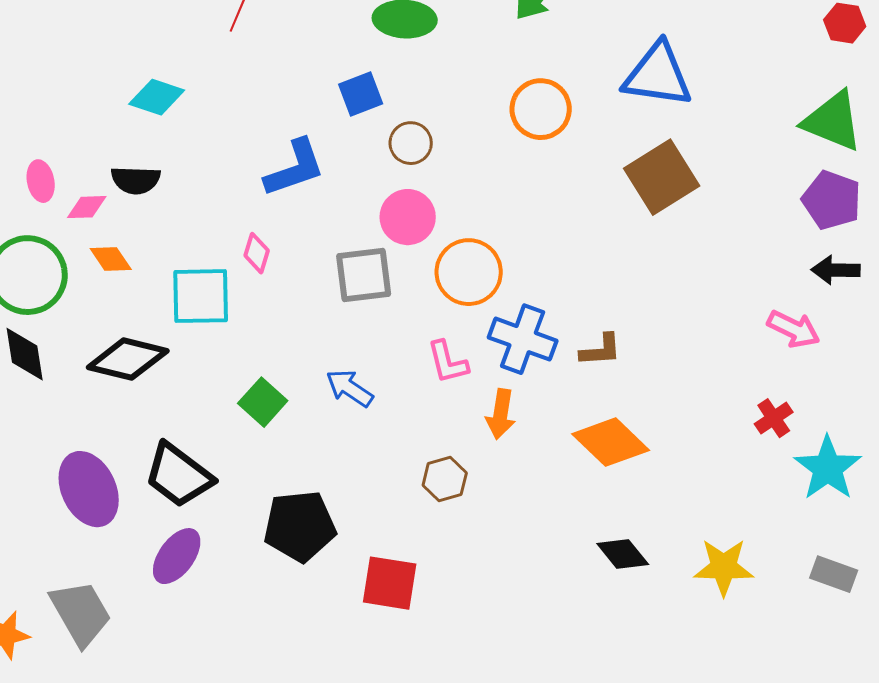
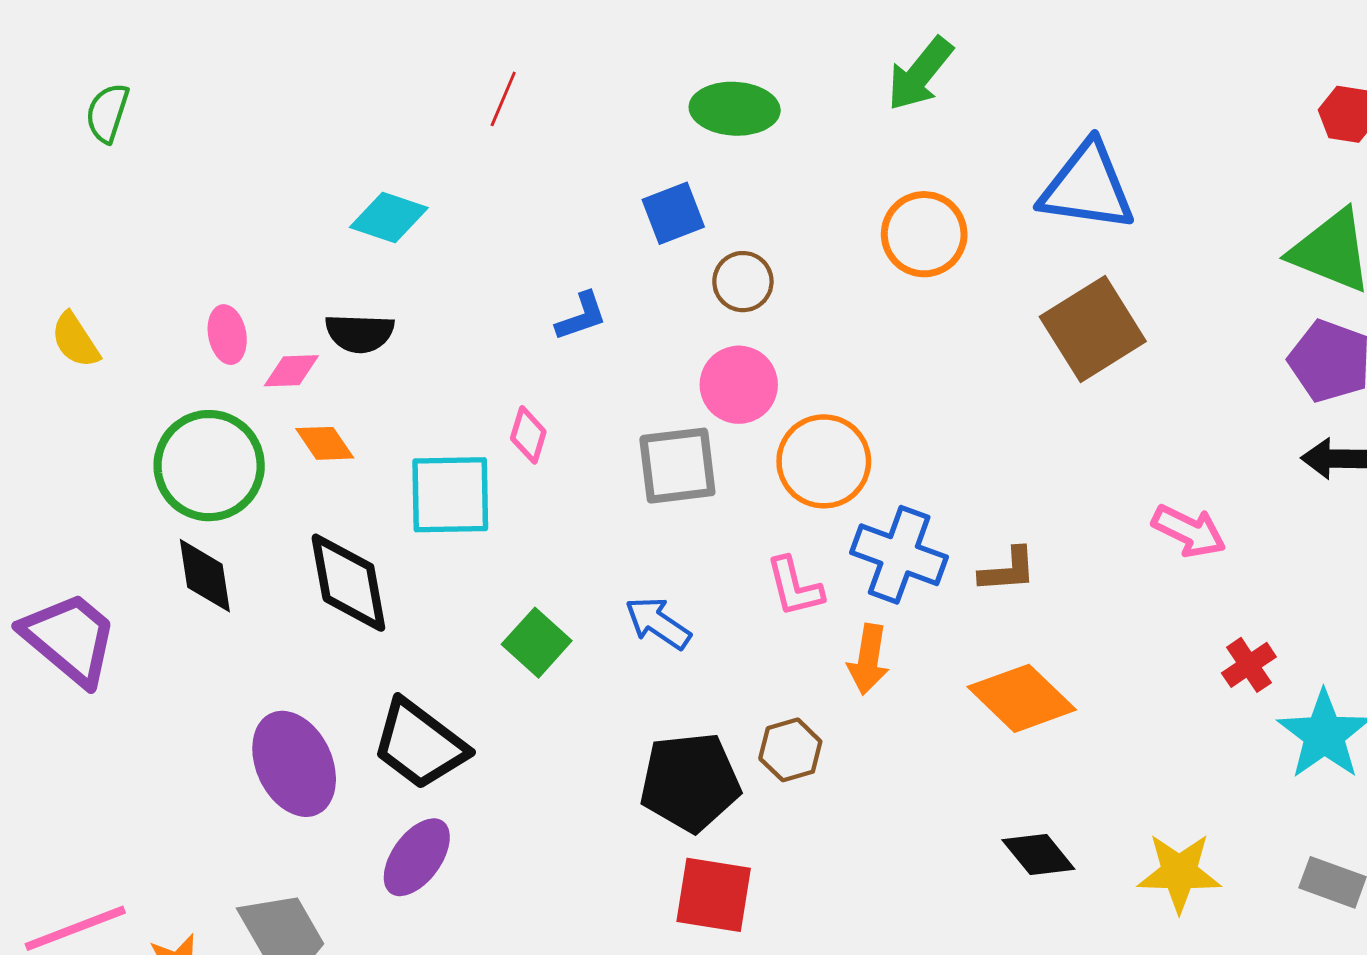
blue L-shape: (295, 168) -> (581, 316), size x0.6
pink arrow: (794, 329) -> (1189, 531), moved
black diamond: (128, 359) -> (348, 583), turned 66
black pentagon: (300, 526) -> (690, 782), moved

